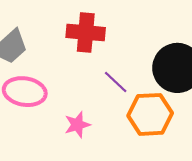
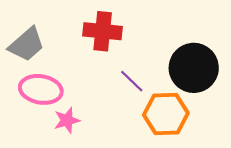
pink star: (77, 125) -> (67, 120), moved

